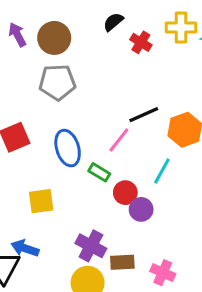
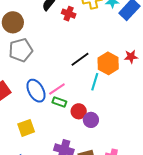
pink line: (119, 140) -> (57, 89), moved, turned 30
cyan line: (162, 171) -> (95, 82), moved

